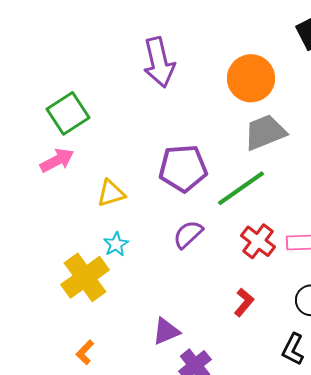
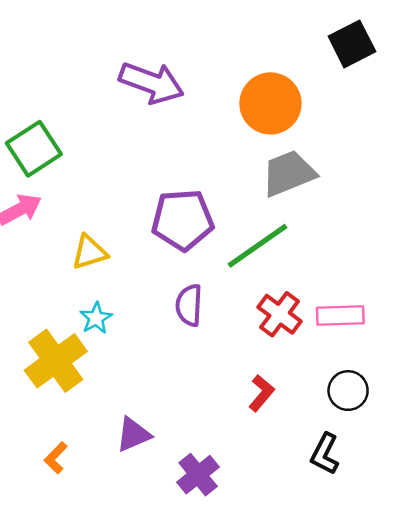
purple arrow: (159, 62) -> (152, 83), turned -57
purple semicircle: (188, 234) -> (189, 305), turned -44
purple triangle: (166, 331) -> (133, 435), moved

